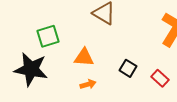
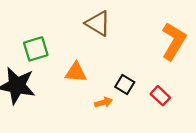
orange arrow: (88, 84) -> (104, 102), moved

